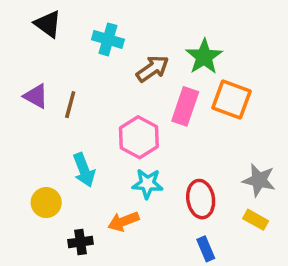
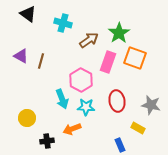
cyan arrow: (84, 170) -> (62, 99), moved
red ellipse: (201, 199) -> (117, 101), moved
yellow rectangle: (256, 220) -> (138, 128), moved

